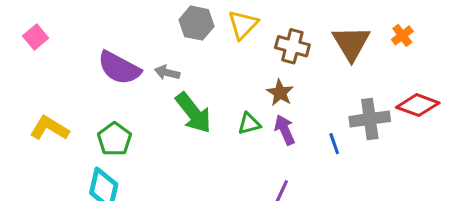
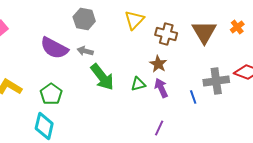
gray hexagon: (196, 23) -> (84, 19), moved

